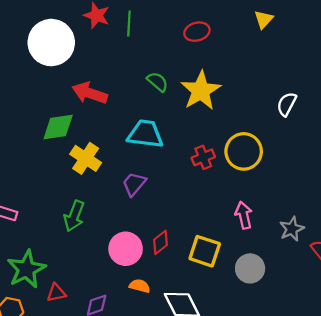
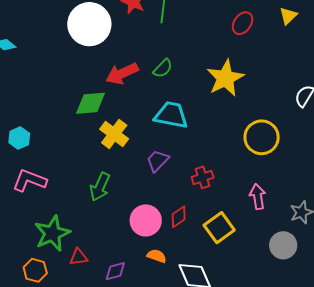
red ellipse: (197, 32) -> (243, 23), moved, turned -45
green semicircle: (158, 82) -> (163, 68), moved, turned 90
red arrow: (90, 93) -> (122, 74), turned -48
red cross: (203, 157) -> (203, 177), moved
yellow square: (205, 251) -> (219, 228), turned 32
gray circle: (250, 268) -> (283, 245), moved

